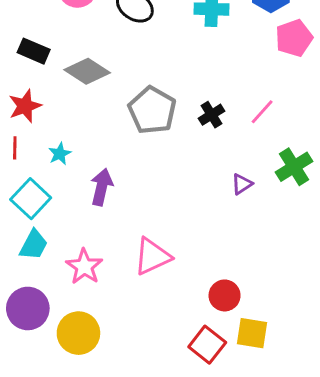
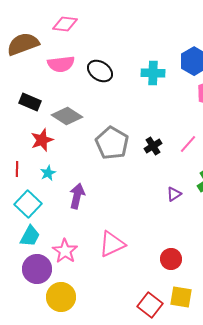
red star: (25, 106) -> (42, 140), moved
red circle: (225, 295) -> (171, 259), moved
purple circle: (28, 308) -> (37, 269), moved

